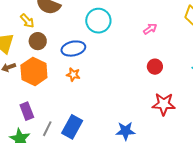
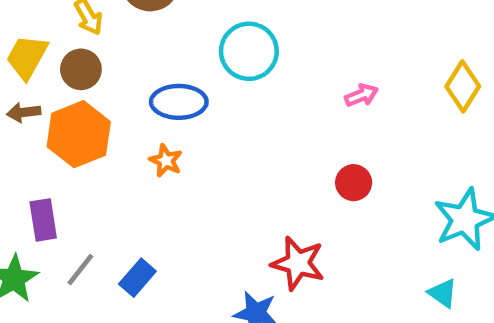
brown circle: (38, 41) -> (81, 69), moved
red star: (164, 104) -> (298, 263), moved
blue rectangle: (72, 127) -> (137, 278), size x0.7

